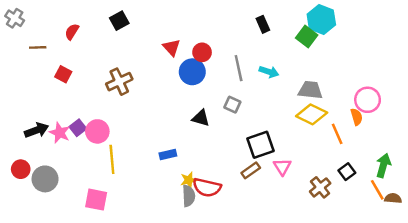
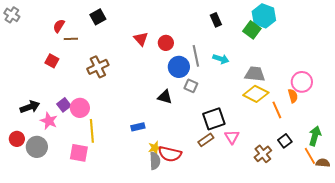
brown line: (38, 47) -> (71, 39), moved
blue circle: (192, 72) -> (179, 67), moved
pink star: (60, 133) -> (49, 121), moved
pink square: (96, 200) -> (79, 153), moved

